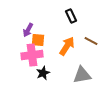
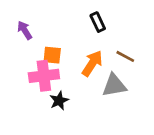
purple arrow: (28, 30) -> (25, 30), moved, turned 120
gray triangle: (82, 75) -> (114, 85), moved

